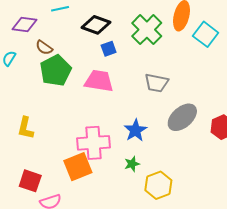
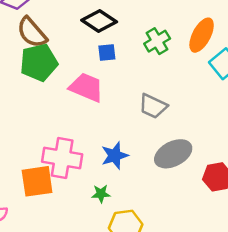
green cross: (147, 30) -> (157, 41), size x0.7
brown semicircle: (44, 48) -> (32, 32), size x1.6

